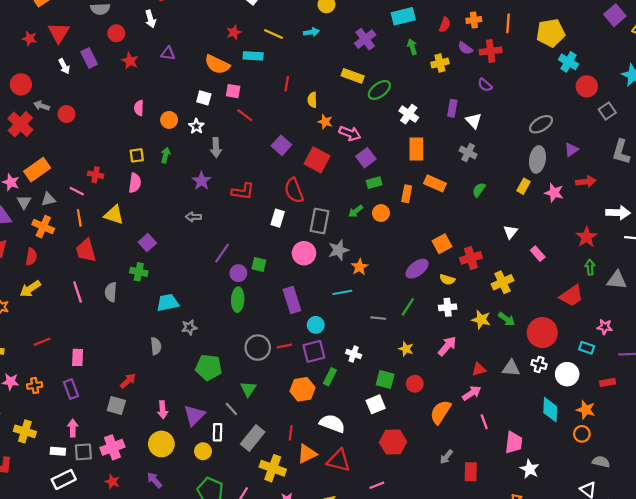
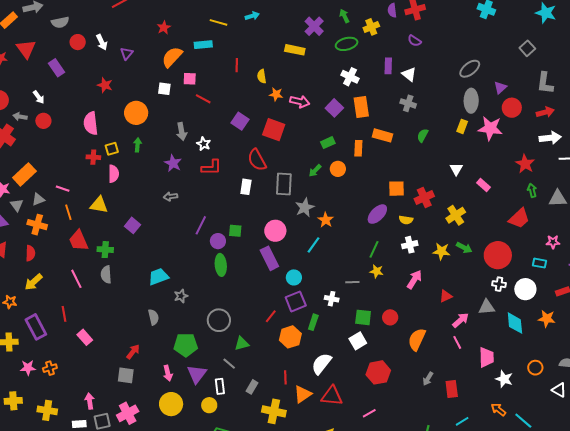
white arrow: (150, 19) -> (102, 42), moved
red star: (234, 32) -> (164, 28), moved
purple cross: (365, 39) -> (314, 26), moved
purple semicircle: (465, 48) -> (392, 10), turned 56
purple triangle: (168, 53) -> (127, 53), turned -48
red star: (130, 61) -> (105, 85), moved
orange semicircle: (217, 64) -> (172, 57), turned 115
white arrow: (64, 66) -> (39, 97), moved
red circle: (587, 86) -> (512, 108), moved
green ellipse: (379, 90) -> (347, 44), moved, turned 30
pink semicircle: (139, 108) -> (91, 123), moved, size x1.6
orange circle: (169, 120) -> (136, 113), size x1.5
white star: (196, 126) -> (204, 144), moved
purple square: (366, 158) -> (334, 108), moved
red cross: (96, 175) -> (93, 157), moved
red arrow: (586, 182) -> (545, 112), moved
pink star: (554, 193) -> (490, 128), size x1.4
orange square: (442, 244) -> (397, 189), turned 36
pink circle: (304, 253) -> (275, 231), moved
green cross: (139, 272) -> (105, 250), moved
cyan line: (342, 292) -> (314, 245), turned -36
gray line: (378, 318) -> (352, 282), moved
red line: (42, 342) -> (64, 314), moved, turned -70
red line: (284, 346) -> (271, 316), moved, turned -32
gray circle: (258, 348) -> (219, 320), moved
yellow star: (406, 349) -> (377, 271), moved
pink rectangle: (78, 357) -> (85, 337), turned -35
green pentagon: (209, 367) -> (186, 345), moved
gray triangle: (511, 368) -> (487, 307), moved
purple rectangle: (71, 389) -> (36, 327), moved, size x1.4
green triangle: (248, 389) -> (242, 344), turned 49
pink arrow: (472, 393) -> (461, 320), moved
white semicircle: (332, 424) -> (321, 364), turned -65
orange circle: (582, 434) -> (535, 368), moved
gray rectangle: (253, 438) -> (252, 387), size x0.6

